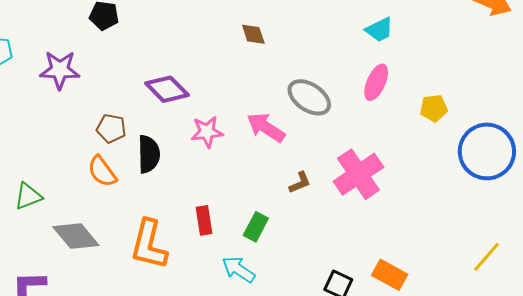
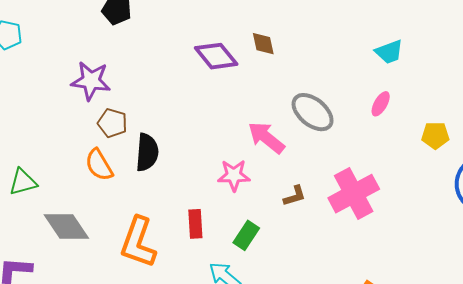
purple star: (60, 70) -> (91, 81), moved
pink ellipse: (376, 82) -> (381, 104), size x0.7
purple diamond: (167, 89) -> (216, 56), moved
pink star: (207, 132) -> (234, 175), moved

